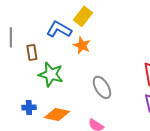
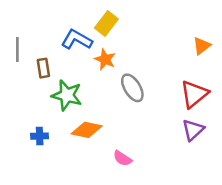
gray ellipse: (102, 87) -> (132, 88), moved
orange diamond: (57, 114) -> (87, 130), moved

